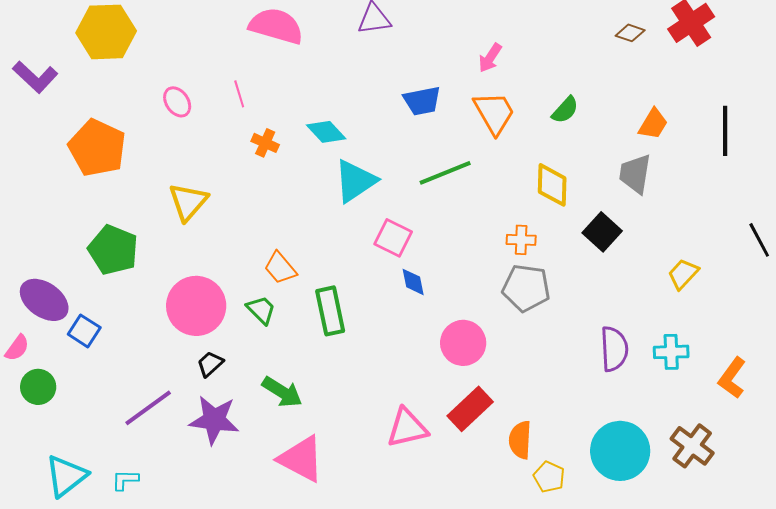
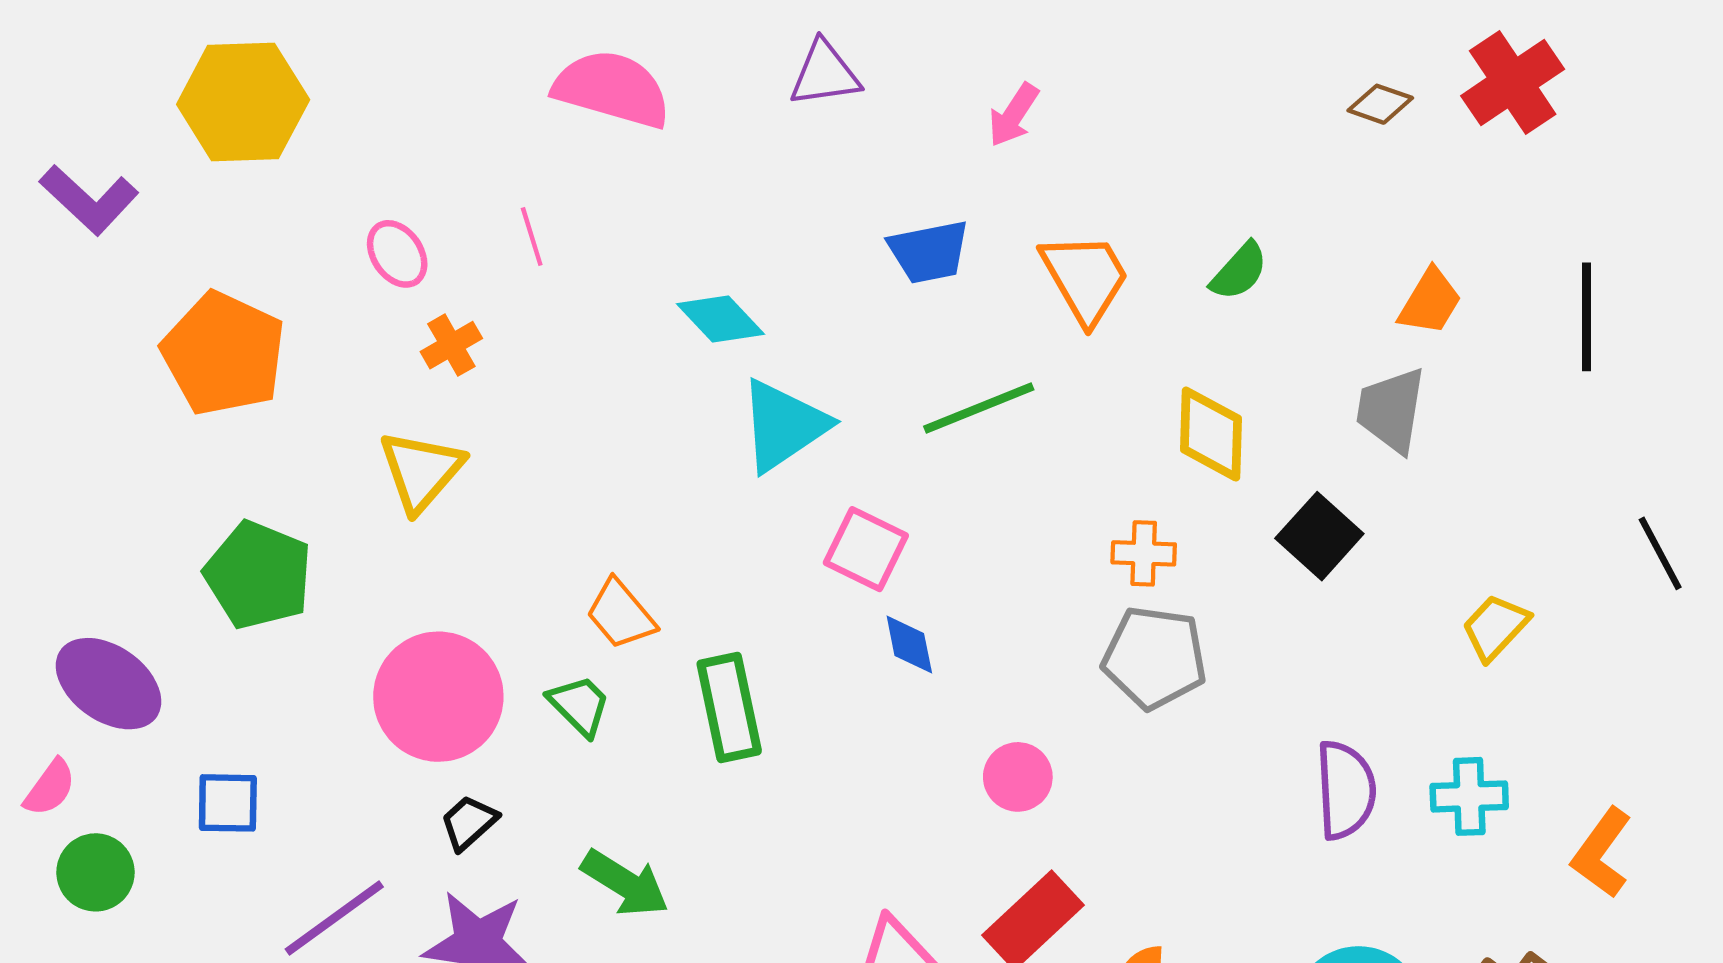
pink arrow: (490, 58) -> (1013, 115), moved
orange cross: (265, 143) -> (451, 345), moved, turned 36
blue square: (84, 331) -> (228, 803), moved, turned -32
pink circle: (463, 343) -> (1018, 777), size x0.7

